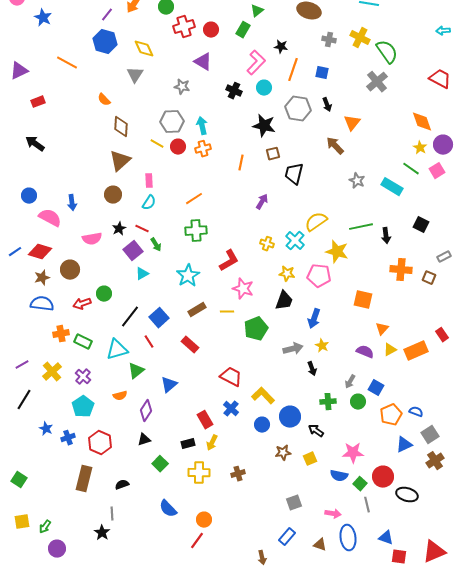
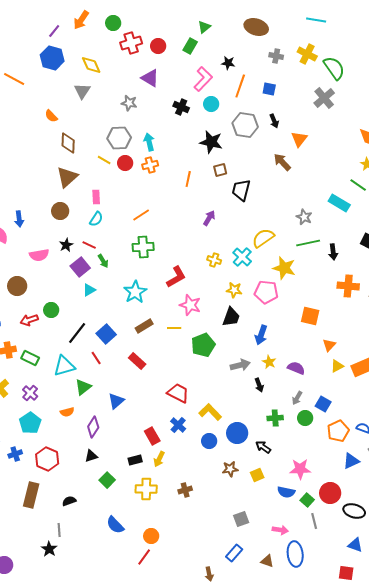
gray star: (357, 181) -> (304, 217), moved
purple semicircle: (365, 352) -> (296, 368), moved
blue triangle: (386, 538) -> (355, 545), moved

